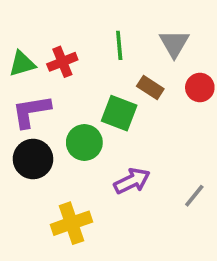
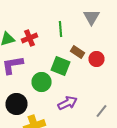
gray triangle: (174, 43) -> (92, 17), moved
red circle: (200, 87) -> (96, 59), moved
black circle: (33, 159) -> (16, 104), moved

